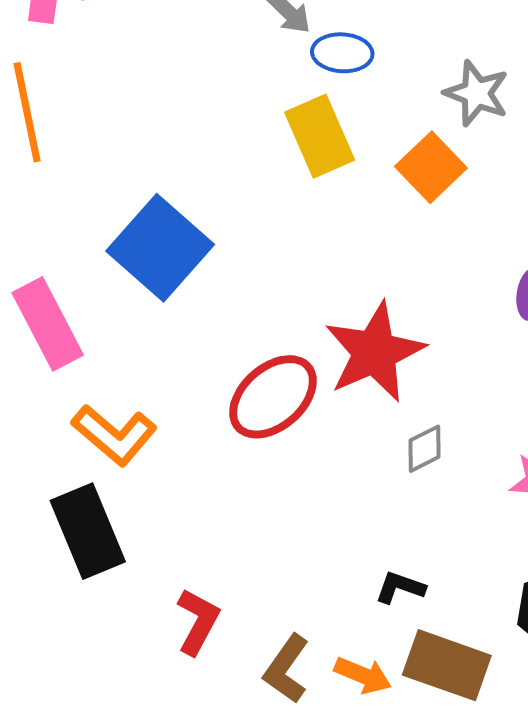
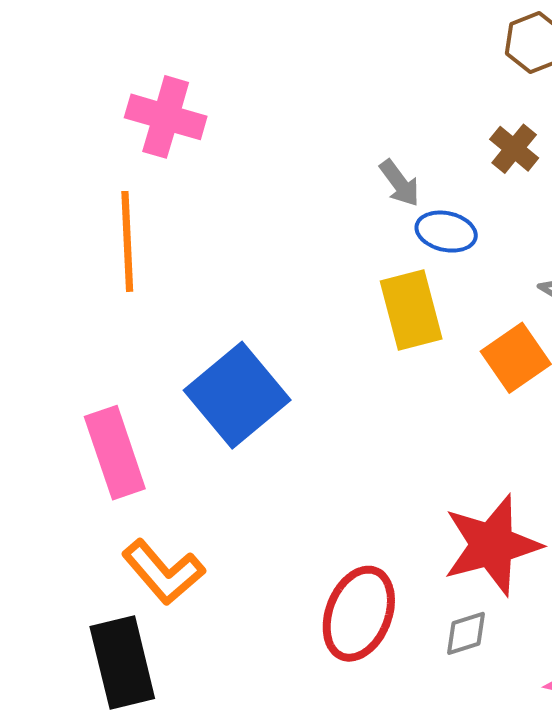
red star: (375, 352) -> (492, 545), moved
red ellipse: (273, 397) -> (359, 614), moved, turned -36

